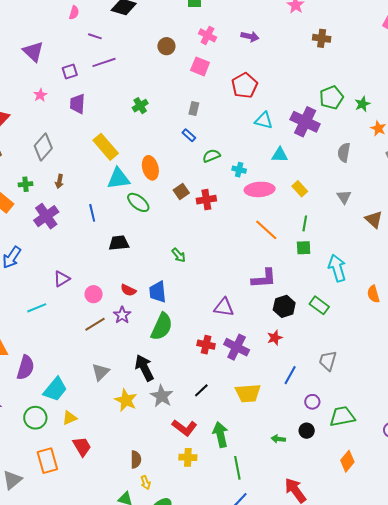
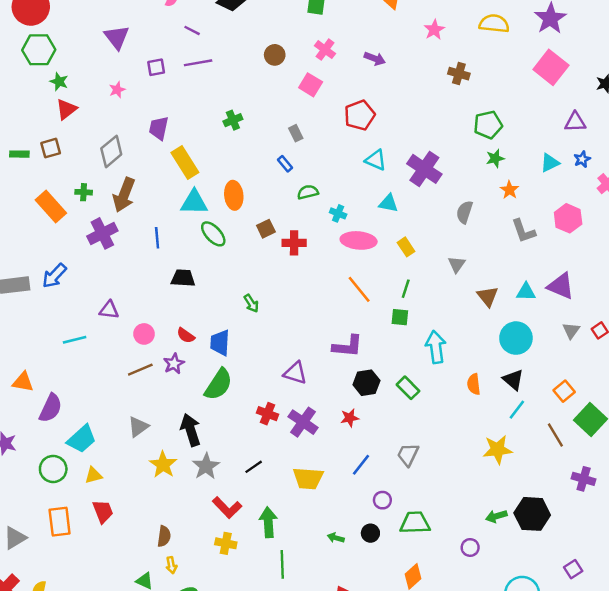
green pentagon: (331, 98) -> (488, 125), moved
purple trapezoid: (78, 104) -> (159, 128), moved
gray rectangle: (194, 108) -> (296, 133), turned -48
brown arrow: (59, 181) -> (124, 195), size x2.0
purple triangle: (62, 279) -> (109, 310), turned 30

